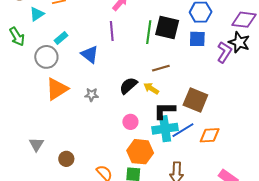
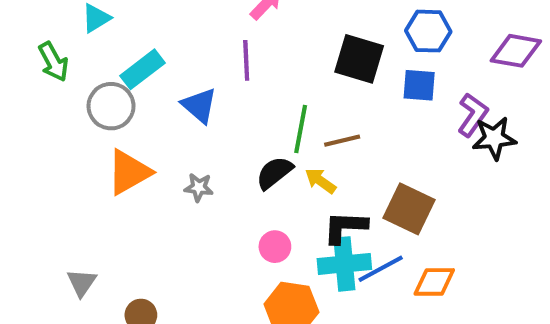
green line: (149, 32) -> (301, 129), moved
cyan rectangle: (61, 38) -> (143, 69), size x1.5
black star: (239, 42) -> (494, 138), moved, turned -30

